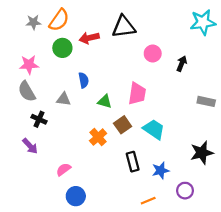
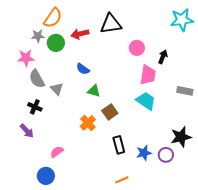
gray star: (33, 22) -> (38, 36), moved
blue semicircle: (84, 80) -> (83, 69), moved, turned 136
gray semicircle: (27, 91) -> (37, 79), moved
pink trapezoid: (137, 94) -> (148, 75), moved
gray triangle: (64, 99) -> (57, 89), turned 40
cyan trapezoid: (154, 129) -> (146, 101), moved
purple circle: (185, 191) -> (166, 155), moved
blue circle: (76, 196) -> (46, 176), moved
orange line: (148, 201) -> (122, 180), moved

